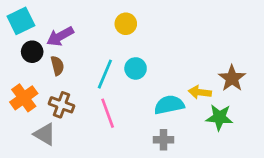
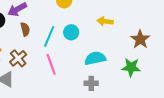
brown semicircle: (57, 66) -> (25, 29), moved
yellow arrow: (200, 92) -> (105, 21), moved
brown cross: (61, 105) -> (18, 58), turned 30

